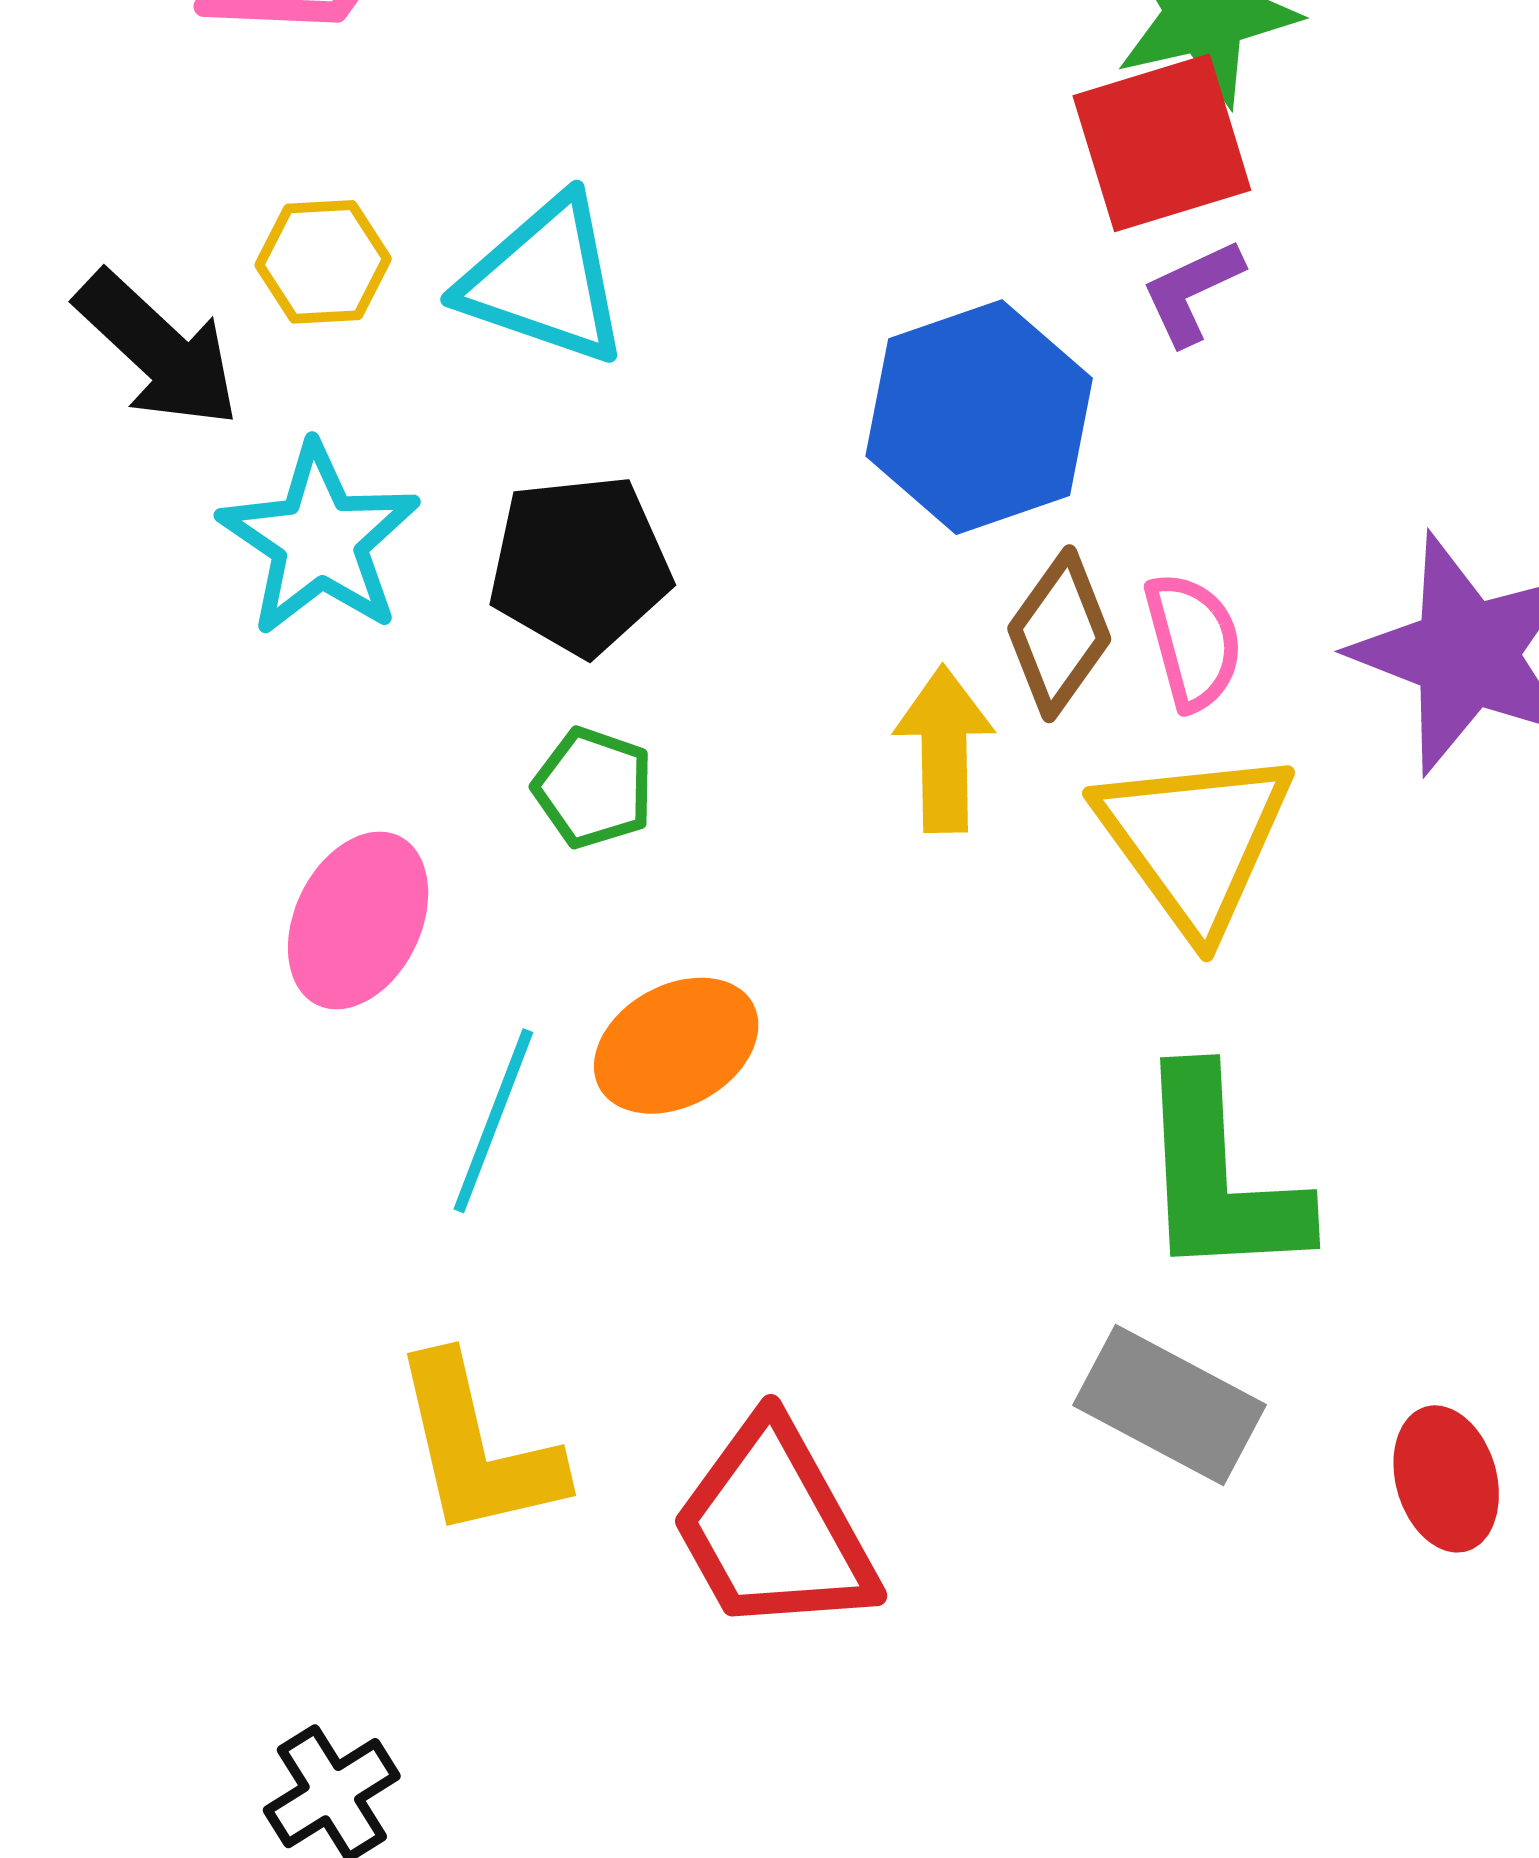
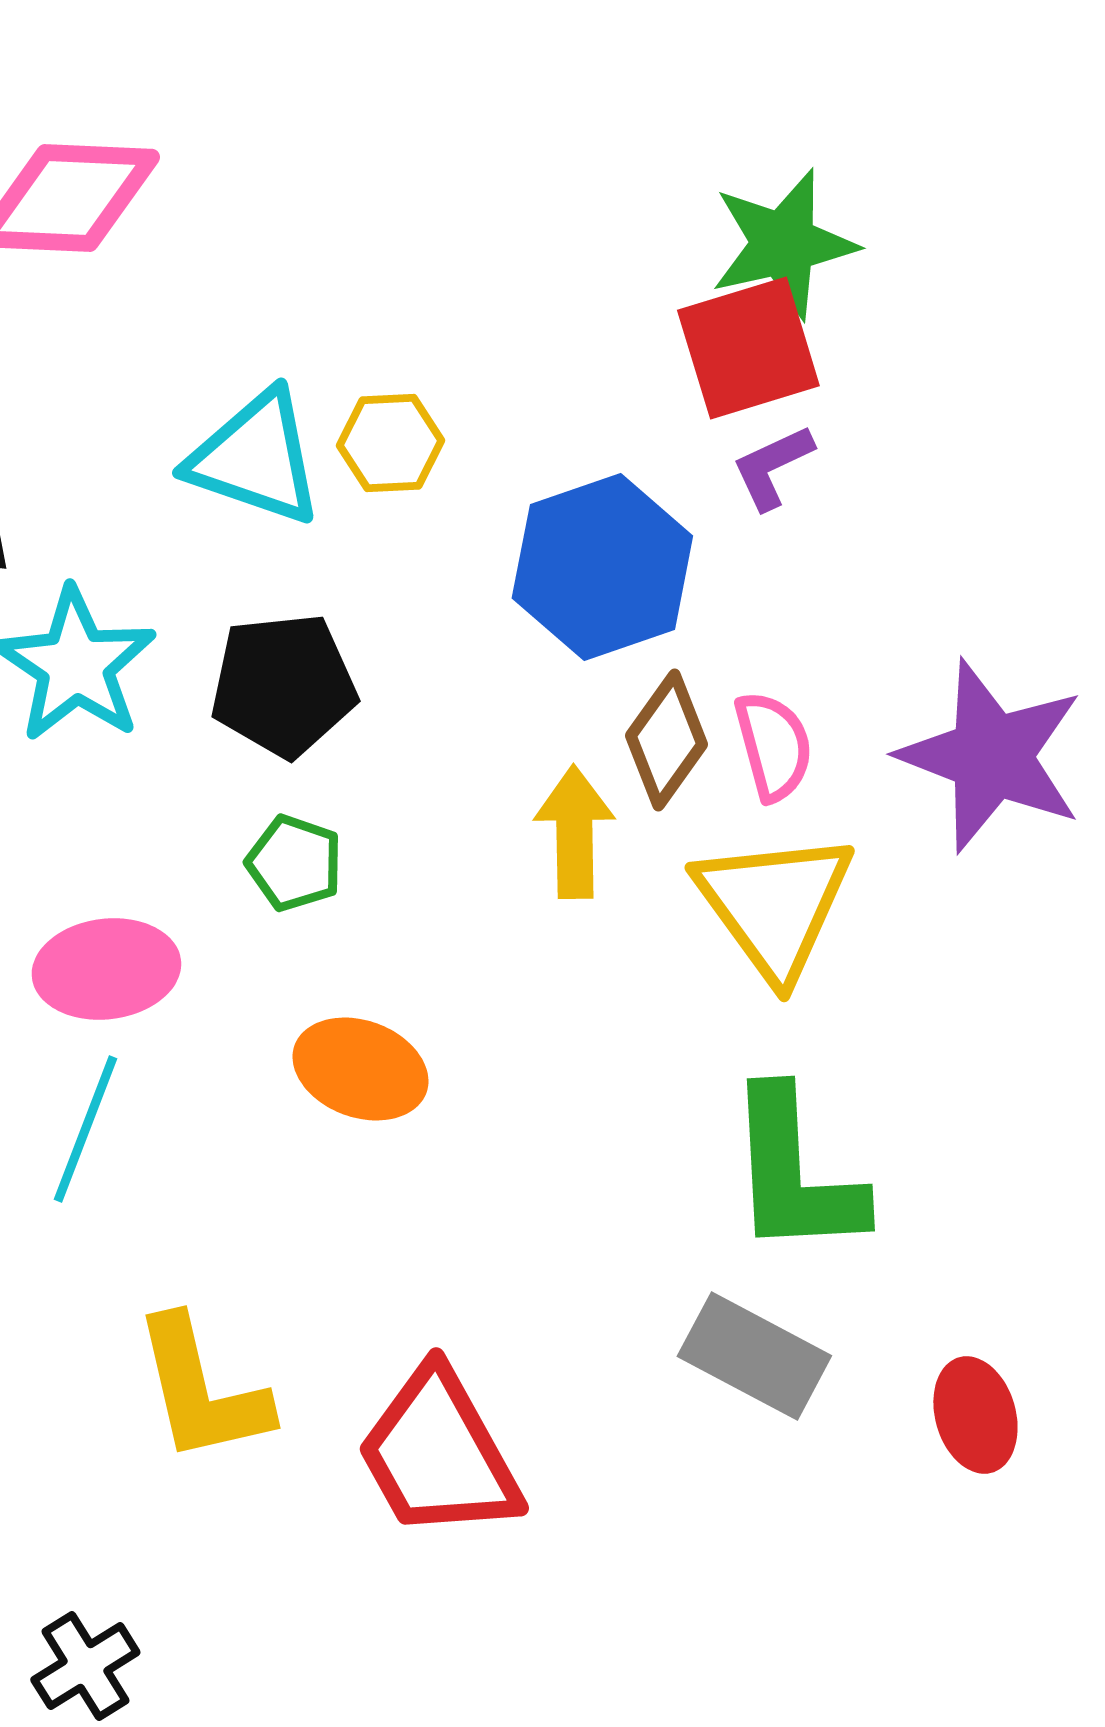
yellow hexagon: (323, 262) -> (390, 443), moved
pink ellipse: (358, 920) -> (106, 969), turned 57
orange ellipse: (676, 1046) -> (360, 1069), turned 49
cyan line: (493, 1121) -> (85, 1129), moved

